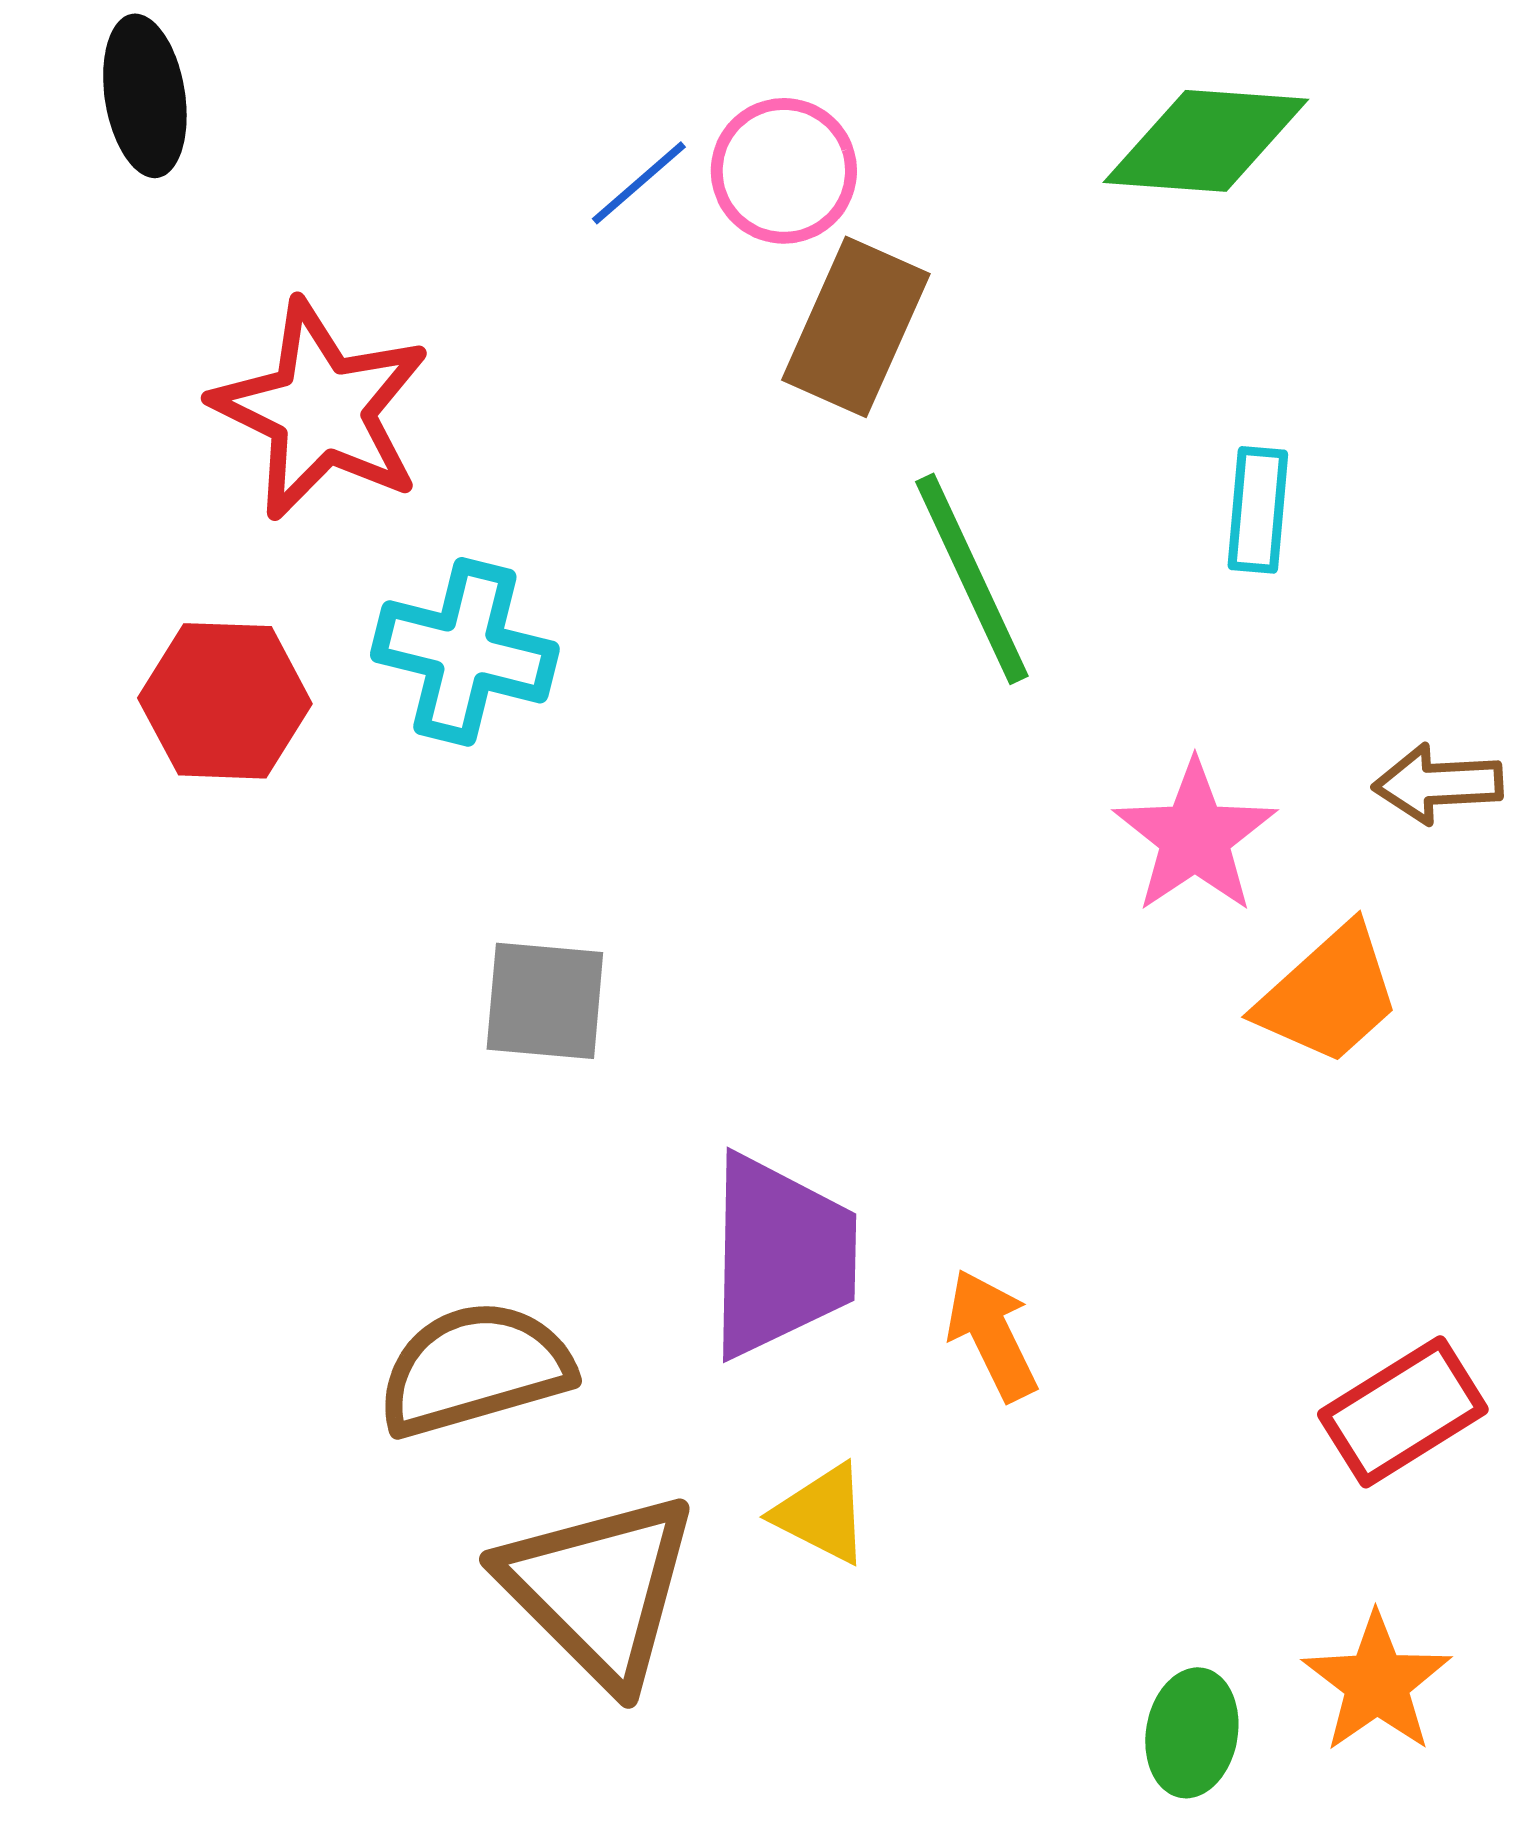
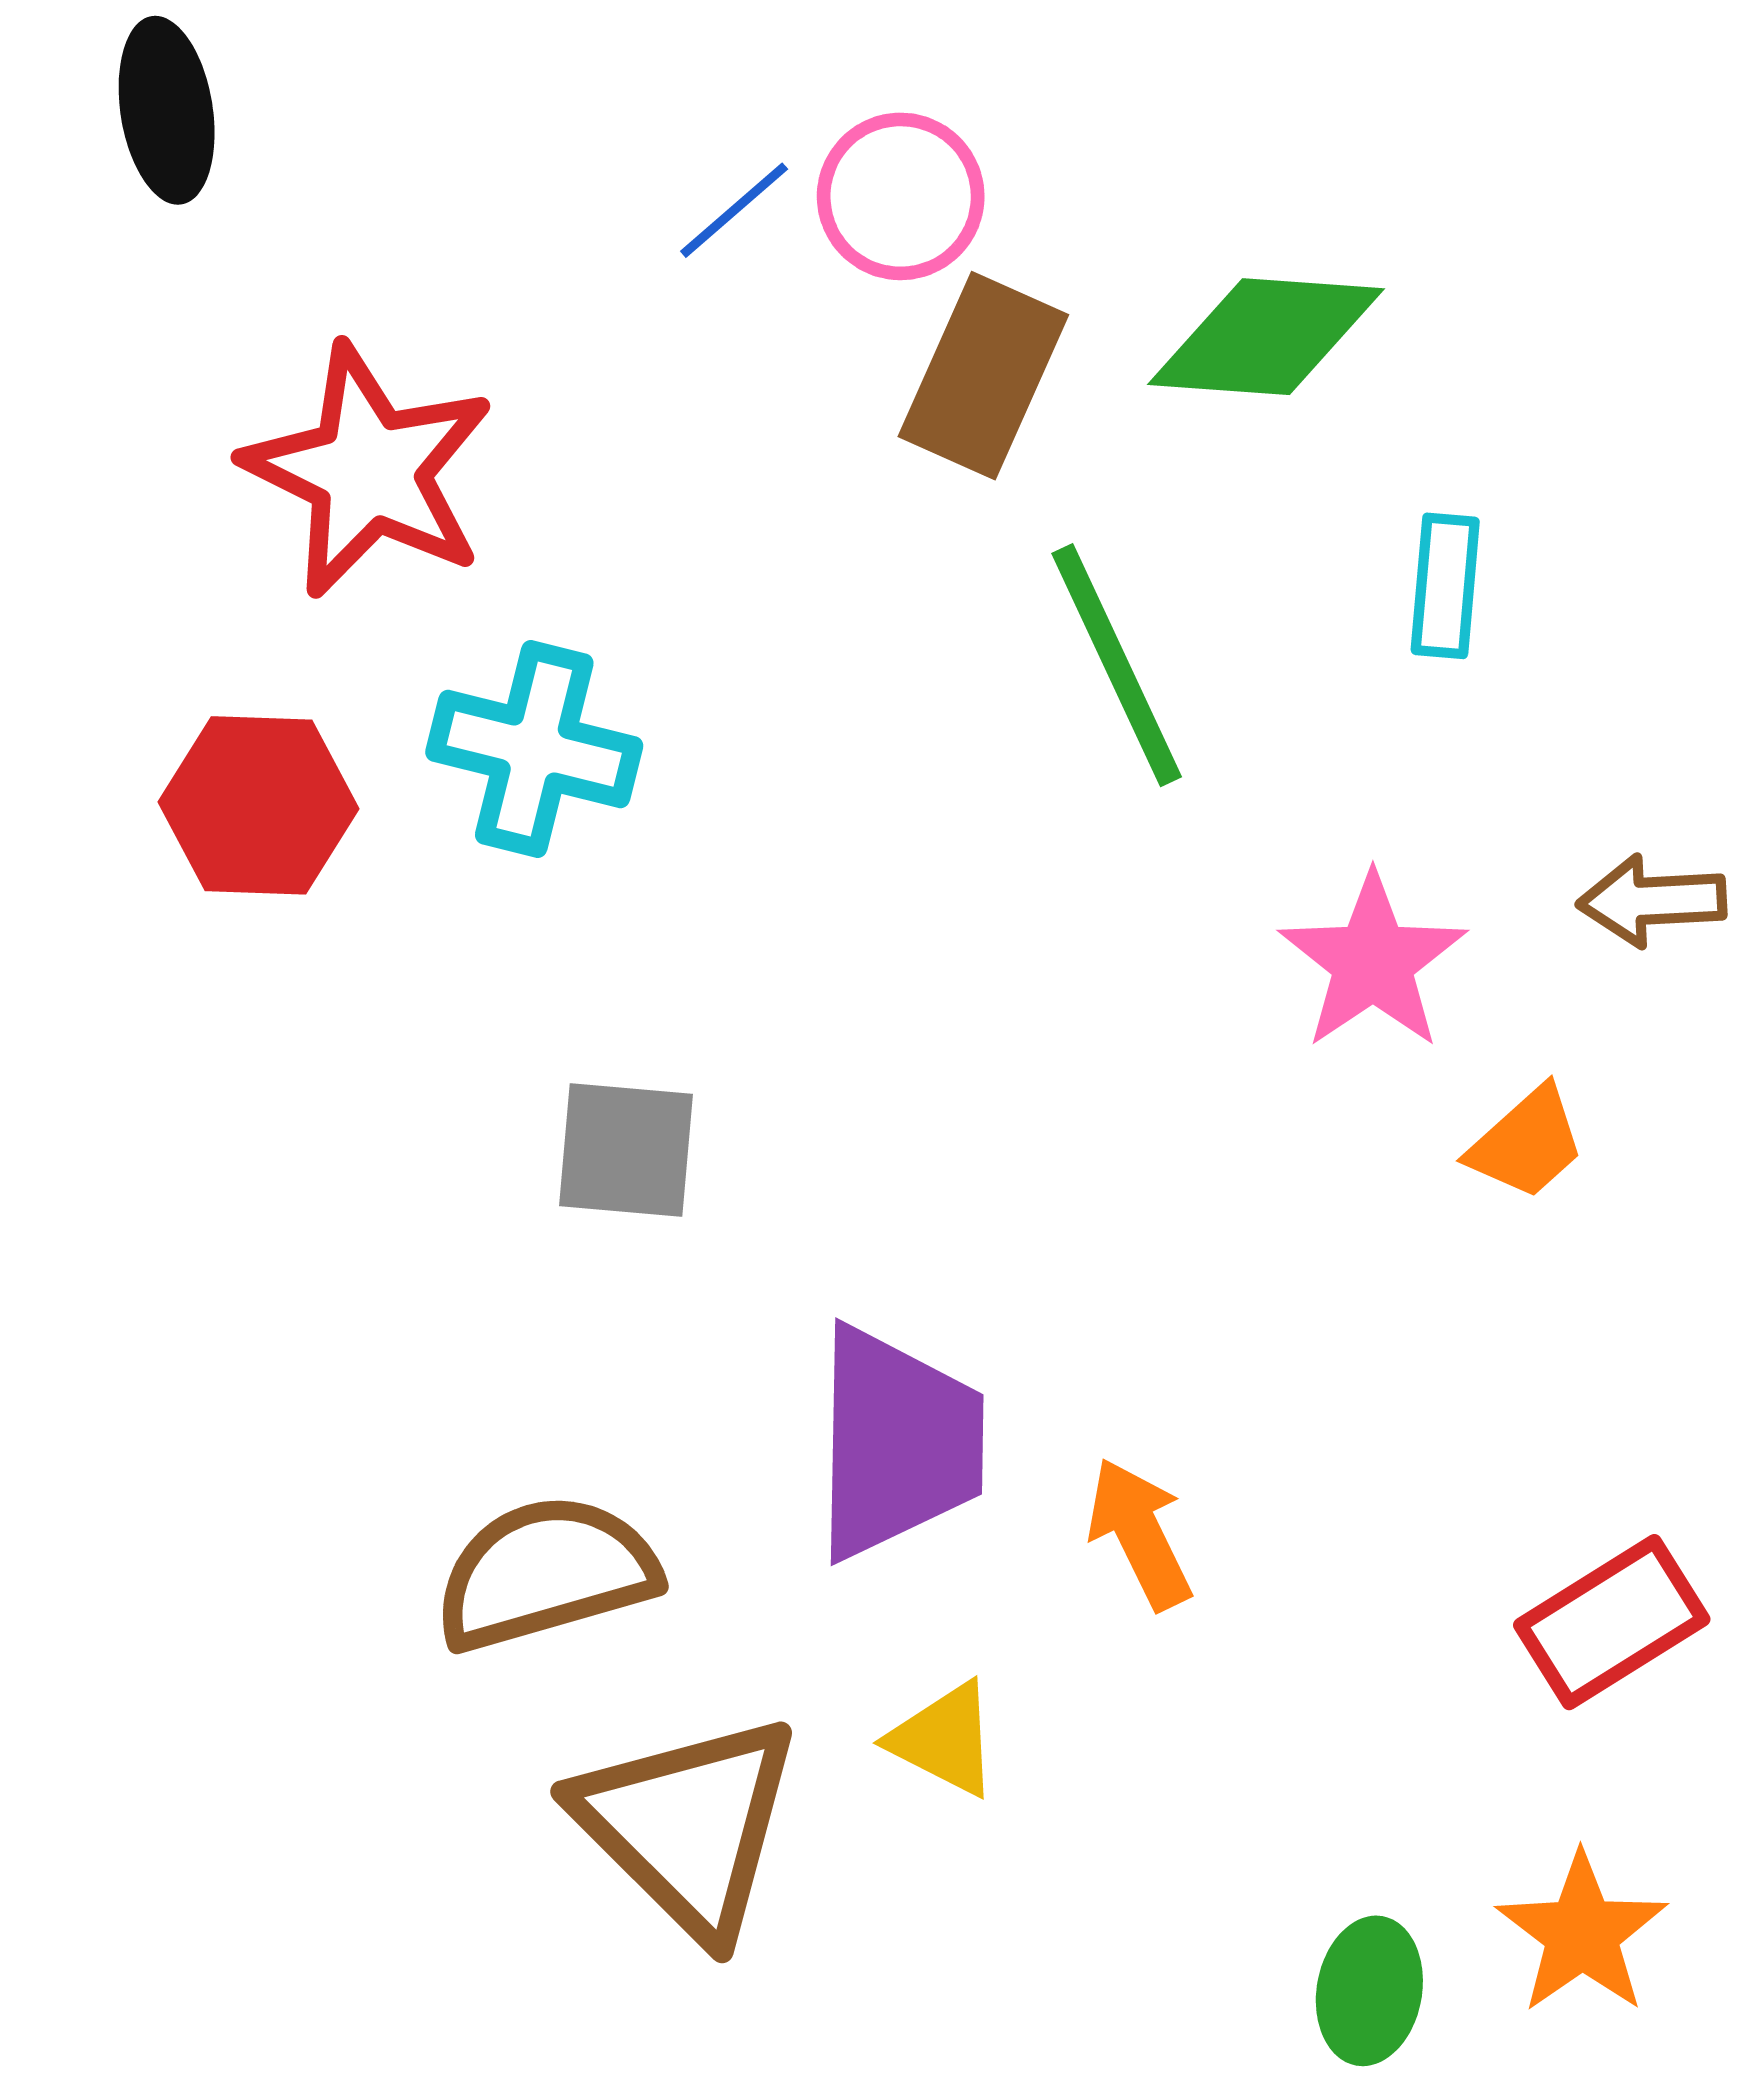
green diamond: (1206, 141) -> (1266, 337), moved
orange trapezoid: (1329, 995) -> (1527, 1143), size x0.7

